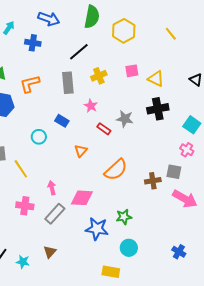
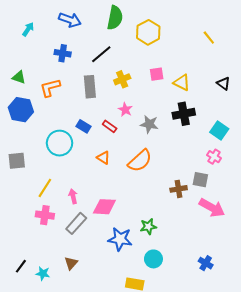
yellow line: (171, 34) -> (209, 38), moved
blue cross: (33, 43) -> (63, 53), moved
pink star: (91, 106) -> (125, 110), moved
red rectangle: (104, 129) -> (110, 126), moved
cyan circle: (39, 137) -> (60, 143), size x1.6
orange triangle: (81, 151) -> (103, 158), turned -40
yellow line: (21, 169) -> (45, 188), moved, turned 66
orange semicircle: (116, 170) -> (140, 161), moved

